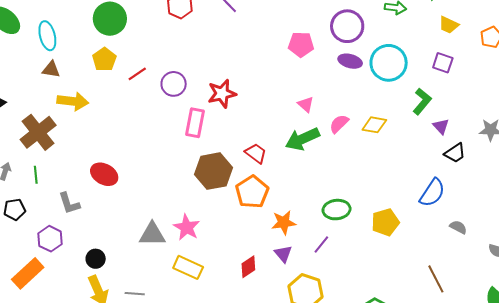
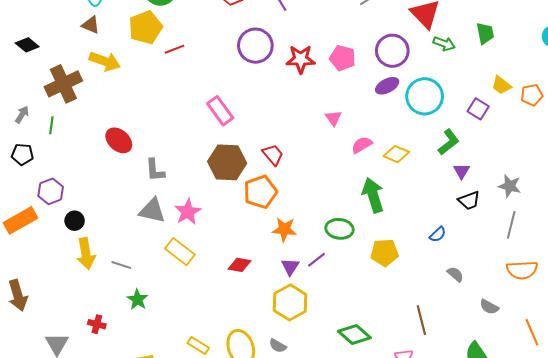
yellow trapezoid: (449, 25) -> (501, 85), moved
yellow pentagon: (104, 59) -> (145, 27), size x1.4
purple ellipse: (350, 61) -> (387, 86), turned -55
purple circle: (174, 84) -> (255, 46), moved, size x1.4
red star: (222, 94) -> (301, 59), moved
pink rectangle: (195, 123) -> (220, 111), turned -60
green arrow: (302, 139) -> (373, 195), moved, turned 84
blue semicircle: (432, 193) -> (438, 234), size x0.6
gray L-shape: (69, 203) -> (155, 170), moved
purple triangle: (283, 254) -> (290, 267), moved
black circle: (96, 259) -> (75, 221), moved
red diamond: (248, 267) -> (239, 265), turned 30

